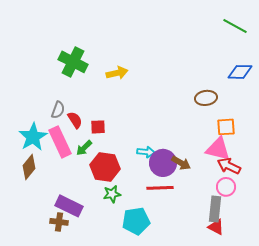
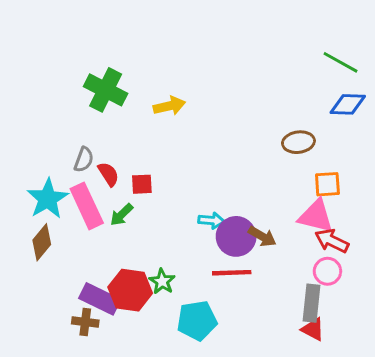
green line: (235, 26) -> (341, 62), moved
red hexagon: (105, 167) -> (130, 290), moved
green star: (112, 194) -> (162, 281), turned -30

